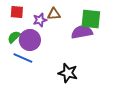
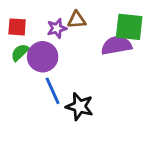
red square: (17, 12) -> (17, 27), moved
blue line: (23, 58) -> (53, 91), moved, turned 42
black star: (68, 73) -> (80, 106), moved

